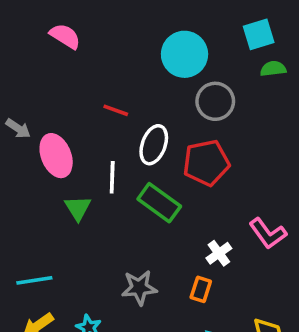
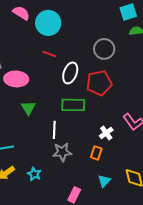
cyan circle: (185, 54) -> (48, 23), moved
pink ellipse: (56, 156) -> (16, 79), turned -65
white line: (112, 177) -> (54, 130), moved
green rectangle: (159, 203) -> (73, 105), turned -35

